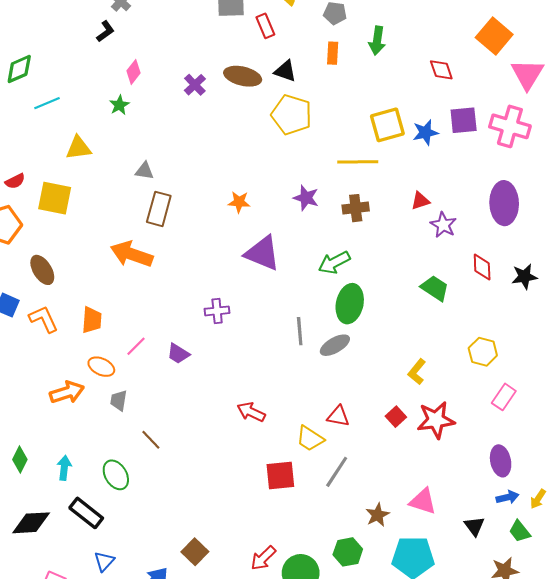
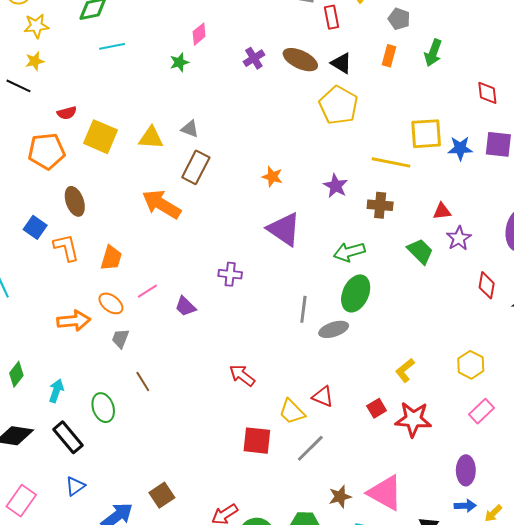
yellow triangle: (78, 148) -> (151, 138), moved
green trapezoid: (435, 288) -> (420, 251), moved
pink triangle: (423, 501) -> (385, 493), size x1.4

